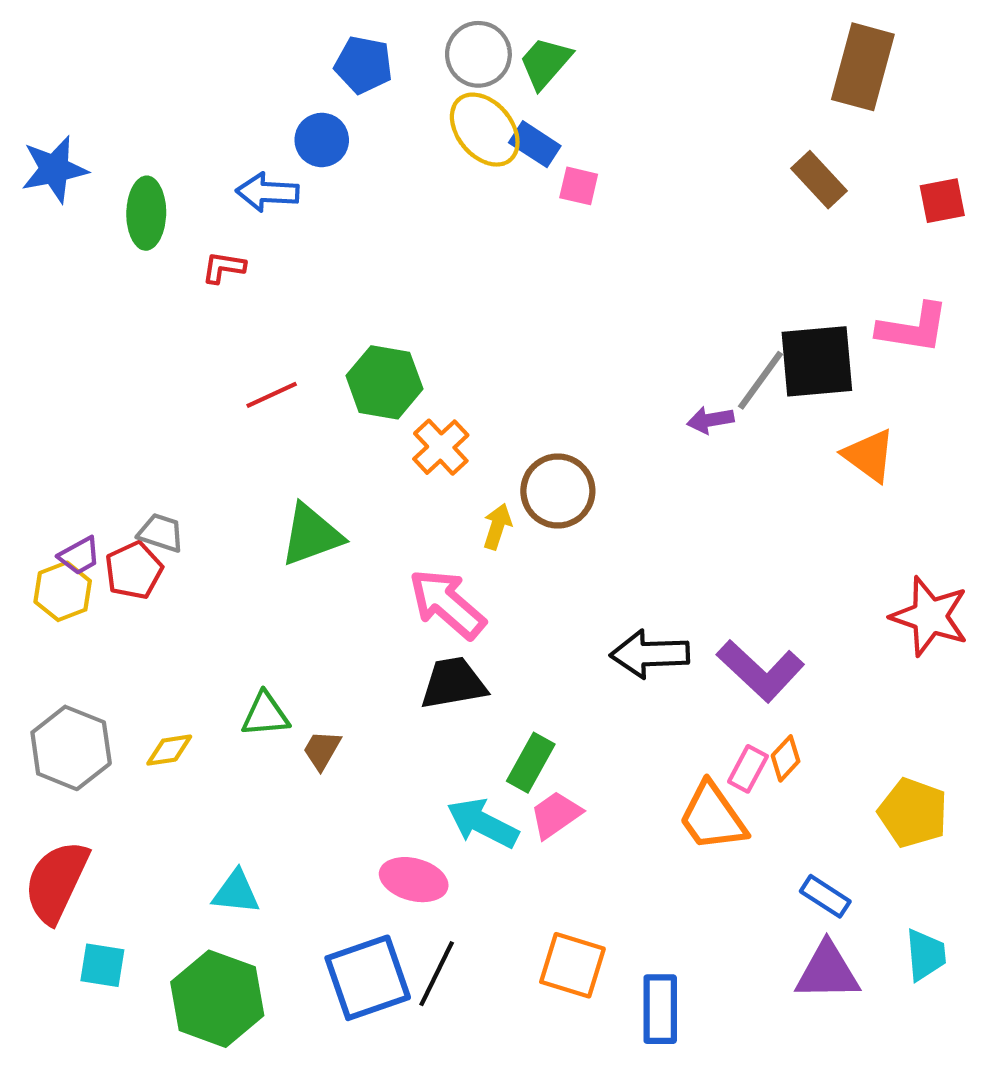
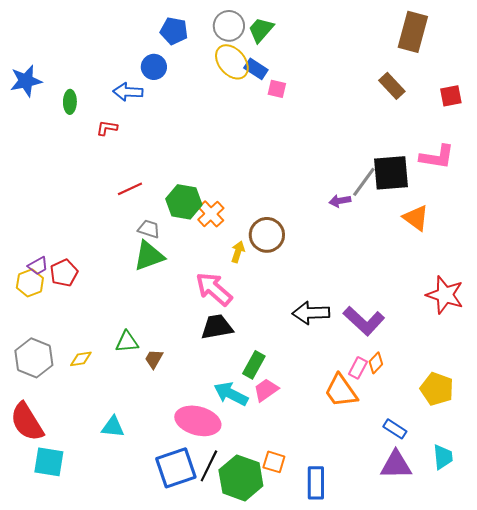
green ellipse: (146, 213) -> (70, 102), size x0.7
green hexagon: (384, 382) -> (184, 202), moved
gray trapezoid: (161, 533) -> (149, 229), moved
pink ellipse: (414, 880) -> (198, 421), size x1.4
red semicircle: (56, 882) -> (27, 422), turned -57
cyan square: (102, 965) -> (49, 462), size x1.4
orange square: (572, 965) -> (274, 462), size x0.7
green hexagon: (217, 999) -> (241, 478), moved

